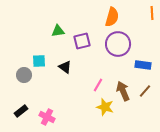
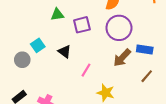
cyan square: (39, 61) -> (38, 45), turned -32
pink line: (98, 85) -> (86, 70), moved
brown arrow: (123, 91) -> (122, 58), moved, turned -114

